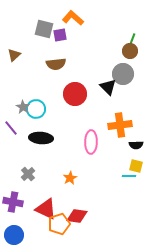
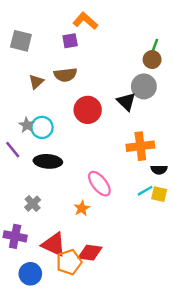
gray square: (44, 29) -> (21, 41), moved
brown triangle: (14, 55) -> (36, 82), moved
pink ellipse: (91, 142) -> (99, 184), moved, turned -40
cyan line: (129, 176) -> (145, 191), moved, turned -32
blue circle: (14, 235) -> (30, 274), moved

